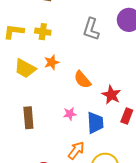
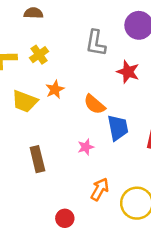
yellow cross: (43, 32) -> (39, 55), turned -35
red star: (111, 95) -> (128, 72), moved
blue trapezoid: (95, 123) -> (118, 128), moved

